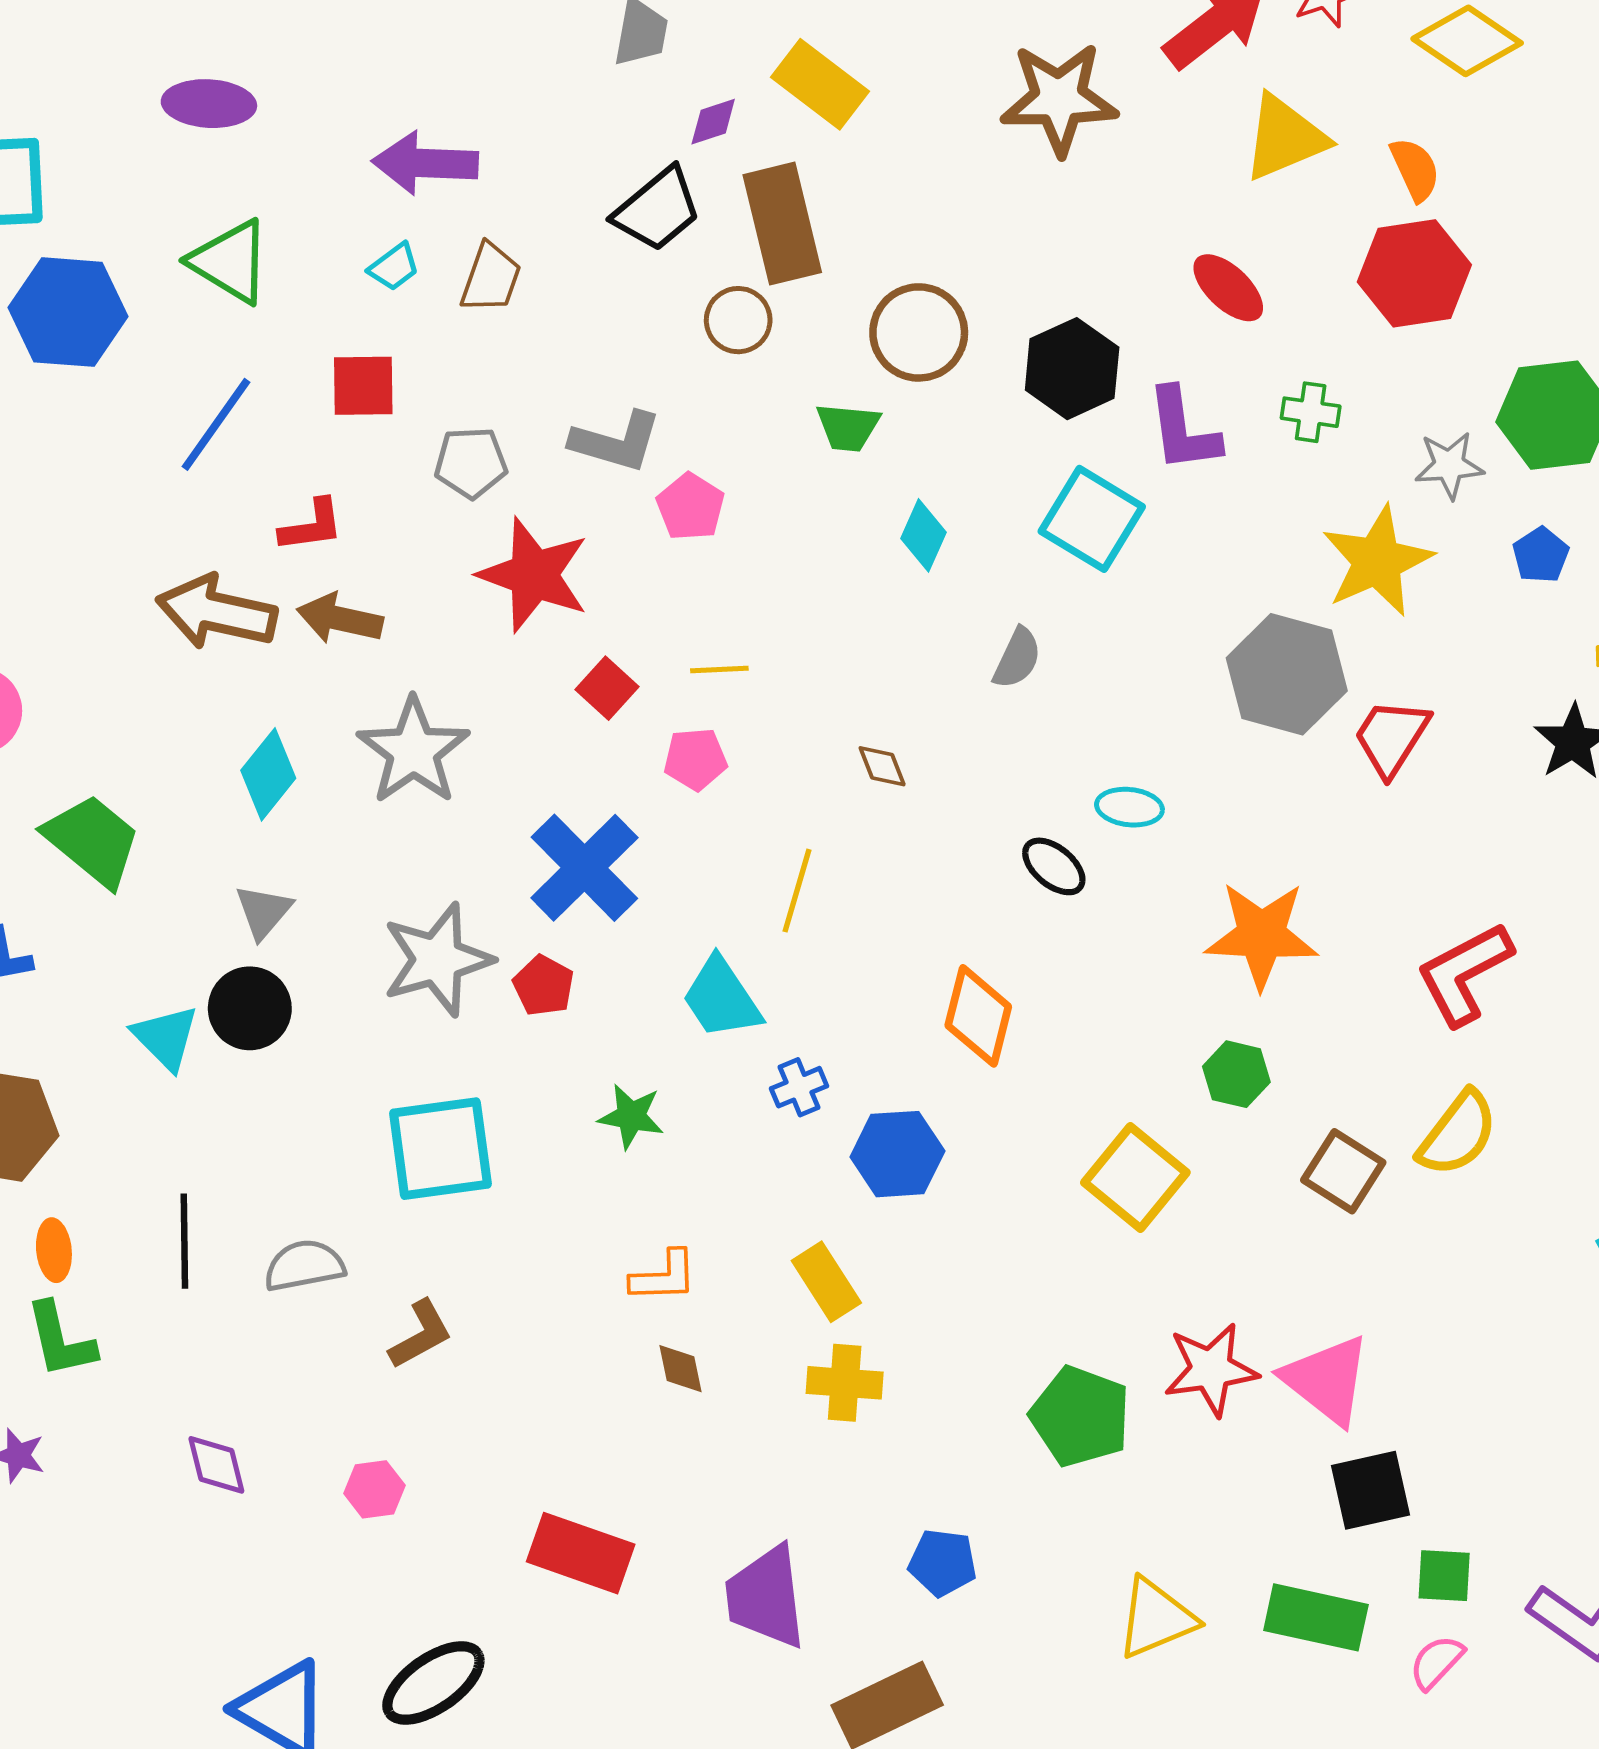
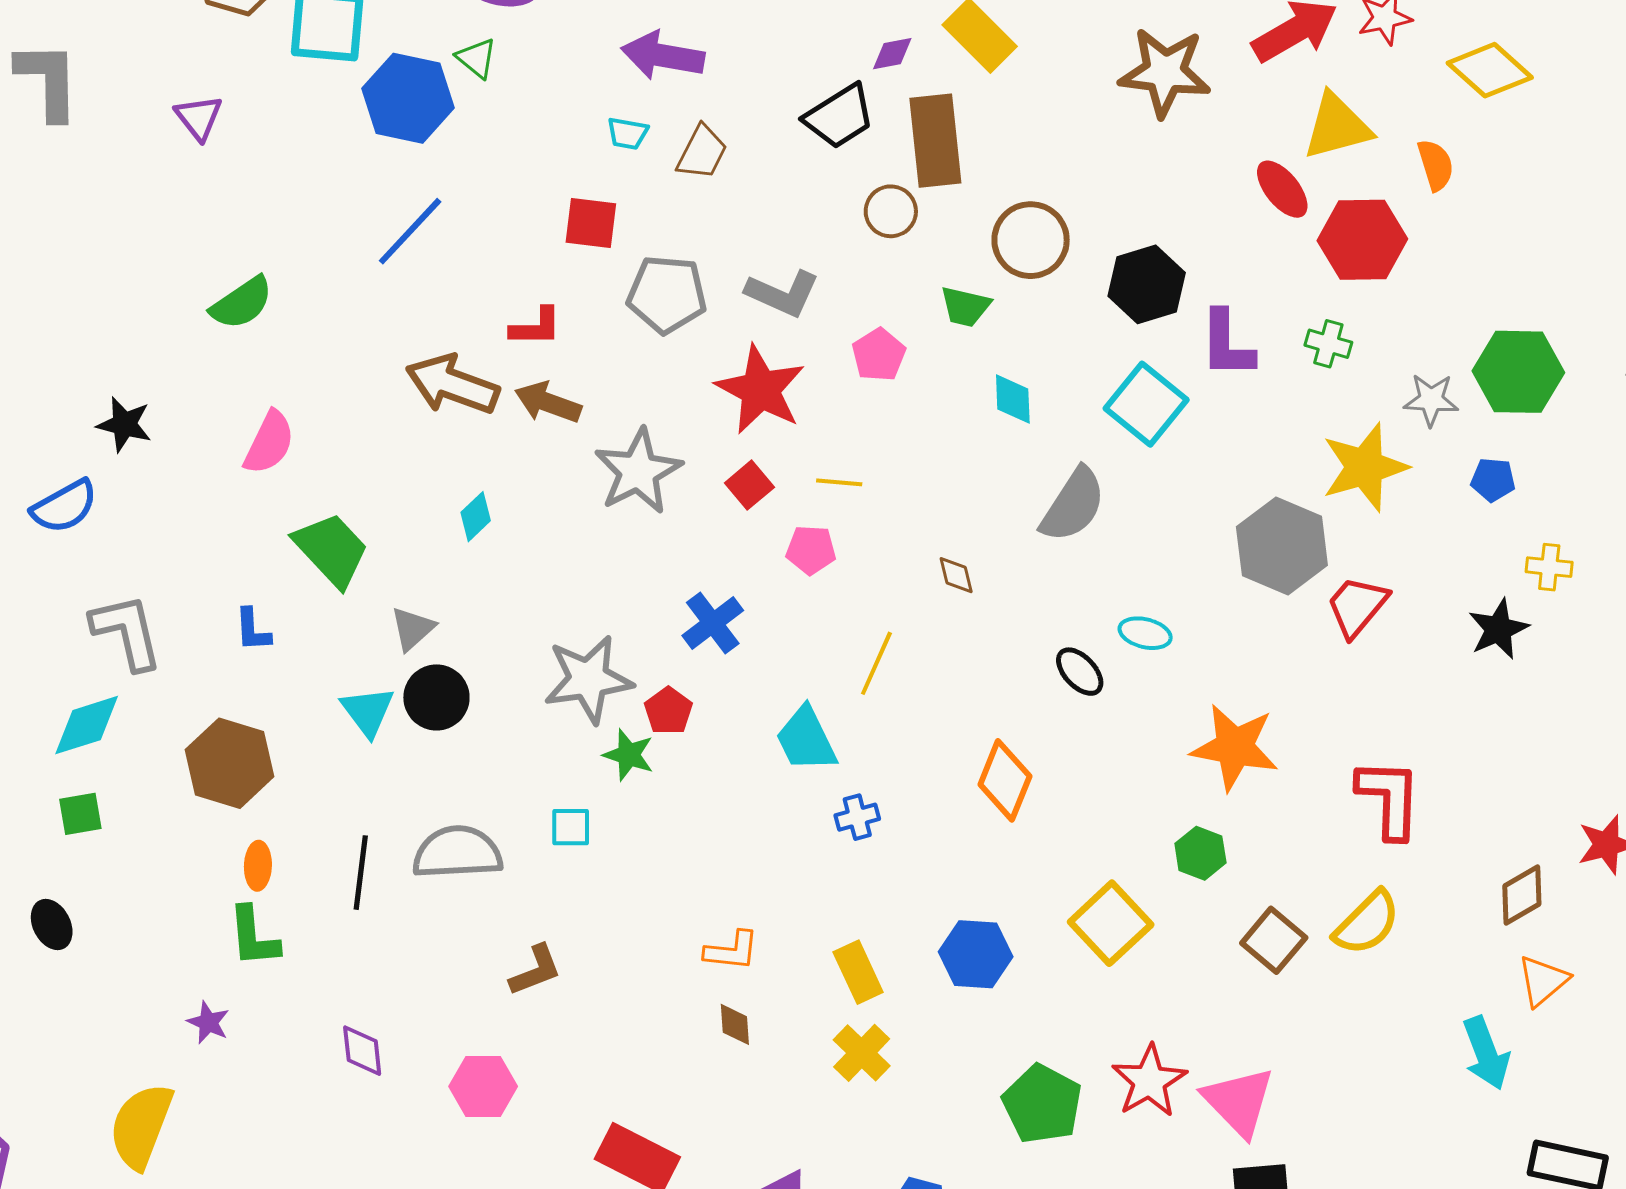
green triangle: (230, 262) -> (477, 58), moved, size x0.6
cyan trapezoid: (394, 267) -> (627, 133), turned 39
red hexagon: (1414, 273) -> (1362, 240), moved
red ellipse: (1228, 288) -> (1282, 189), moved
blue hexagon: (68, 312) -> (408, 98), moved
blue line: (216, 424) -> (410, 231), moved
gray pentagon: (471, 463) -> (667, 294), size x1.4
pink pentagon: (690, 507) -> (879, 355), moved
cyan diamond: (923, 535) -> (1013, 399), turned -34
blue pentagon: (1541, 555) -> (1493, 480), turned 30
red star: (534, 575) -> (760, 390), moved
gray semicircle: (1017, 658) -> (1073, 505), size x1.6
gray star: (413, 751) -> (638, 471), moved
cyan diamond: (268, 774) -> (476, 517), size x0.7
blue cross: (584, 868) -> (713, 623), size x0.7
gray triangle: (263, 911) -> (413, 629), moved
red L-shape: (1464, 974) -> (1389, 799), turned 112
green star: (631, 1116) -> (629, 755), moved
cyan square: (440, 1149) -> (571, 827), size x0.5
blue hexagon: (897, 1154) -> (976, 954), moved
gray semicircle: (304, 1266) -> (457, 853), moved, size x1.4
red star: (1211, 1369) -> (1149, 1081), turned -30
yellow cross: (845, 1383) -> (862, 1053), turned 32
pink hexagon: (374, 1489) -> (483, 1086), size x1.4

